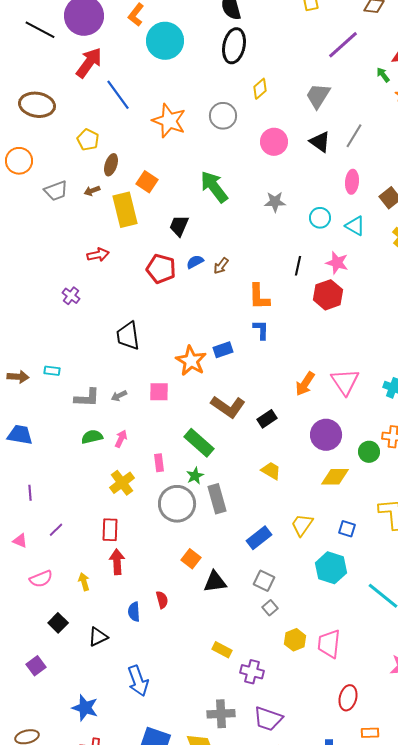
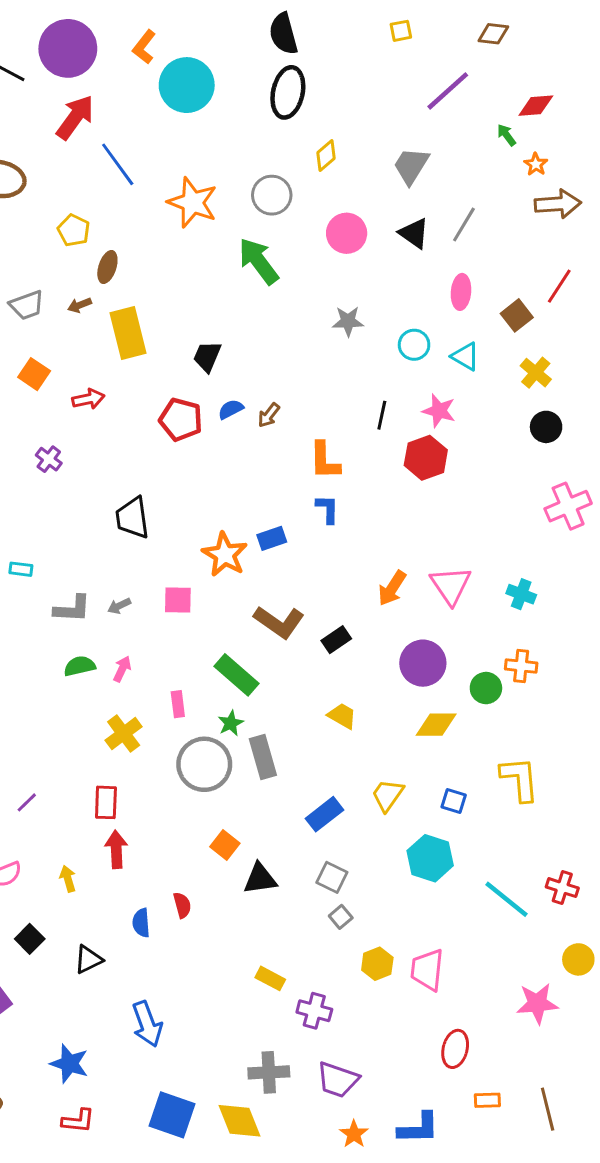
orange square: (147, 182) -> (34, 374), moved
green arrow: (214, 187) -> (259, 261), moved

